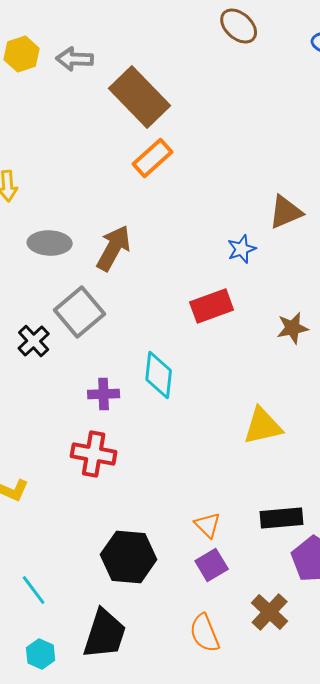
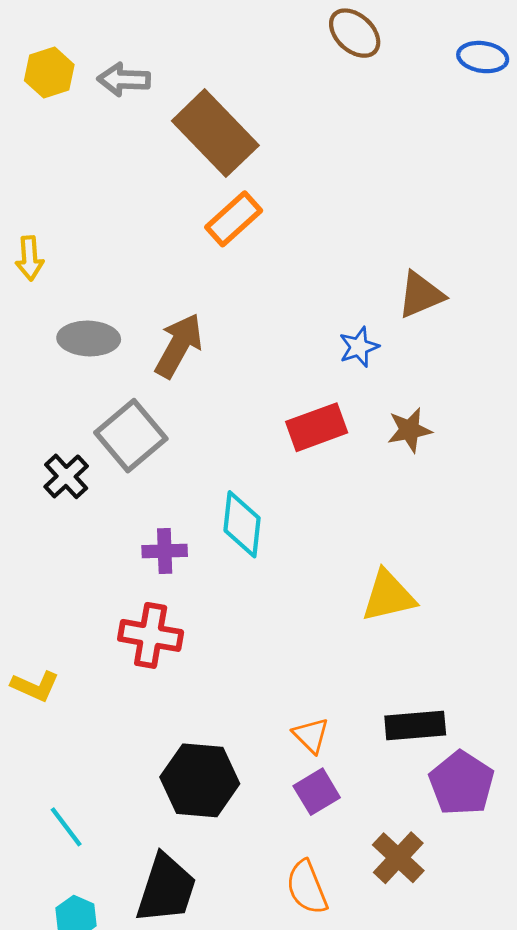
brown star: (293, 328) -> (410, 430), moved

